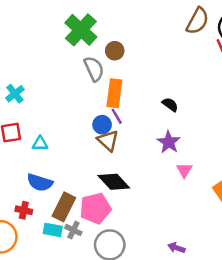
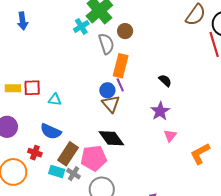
cyan cross: (15, 94) -> (81, 26), moved

